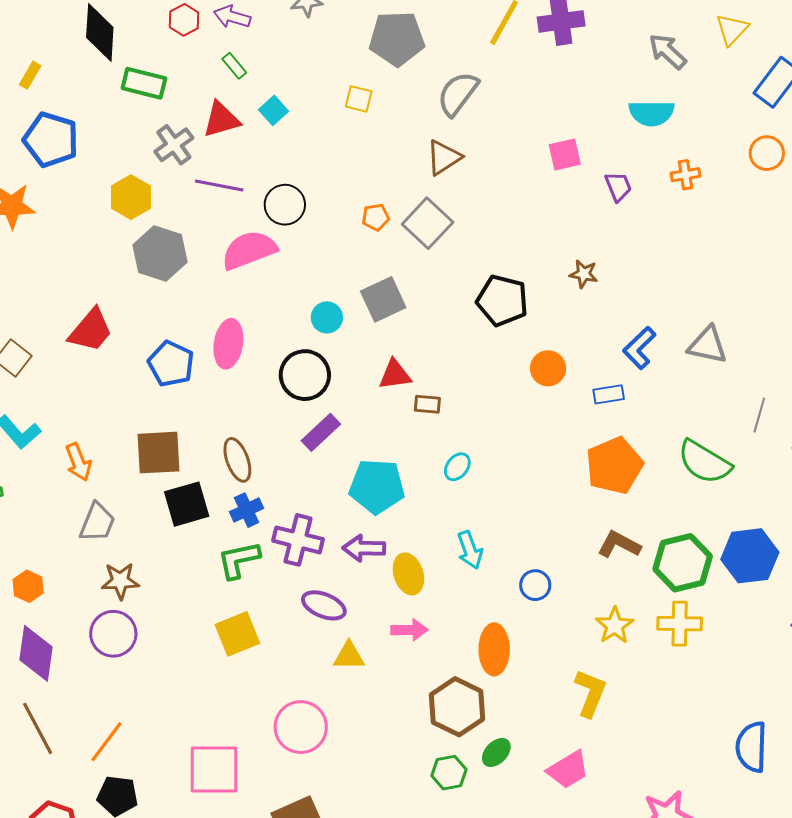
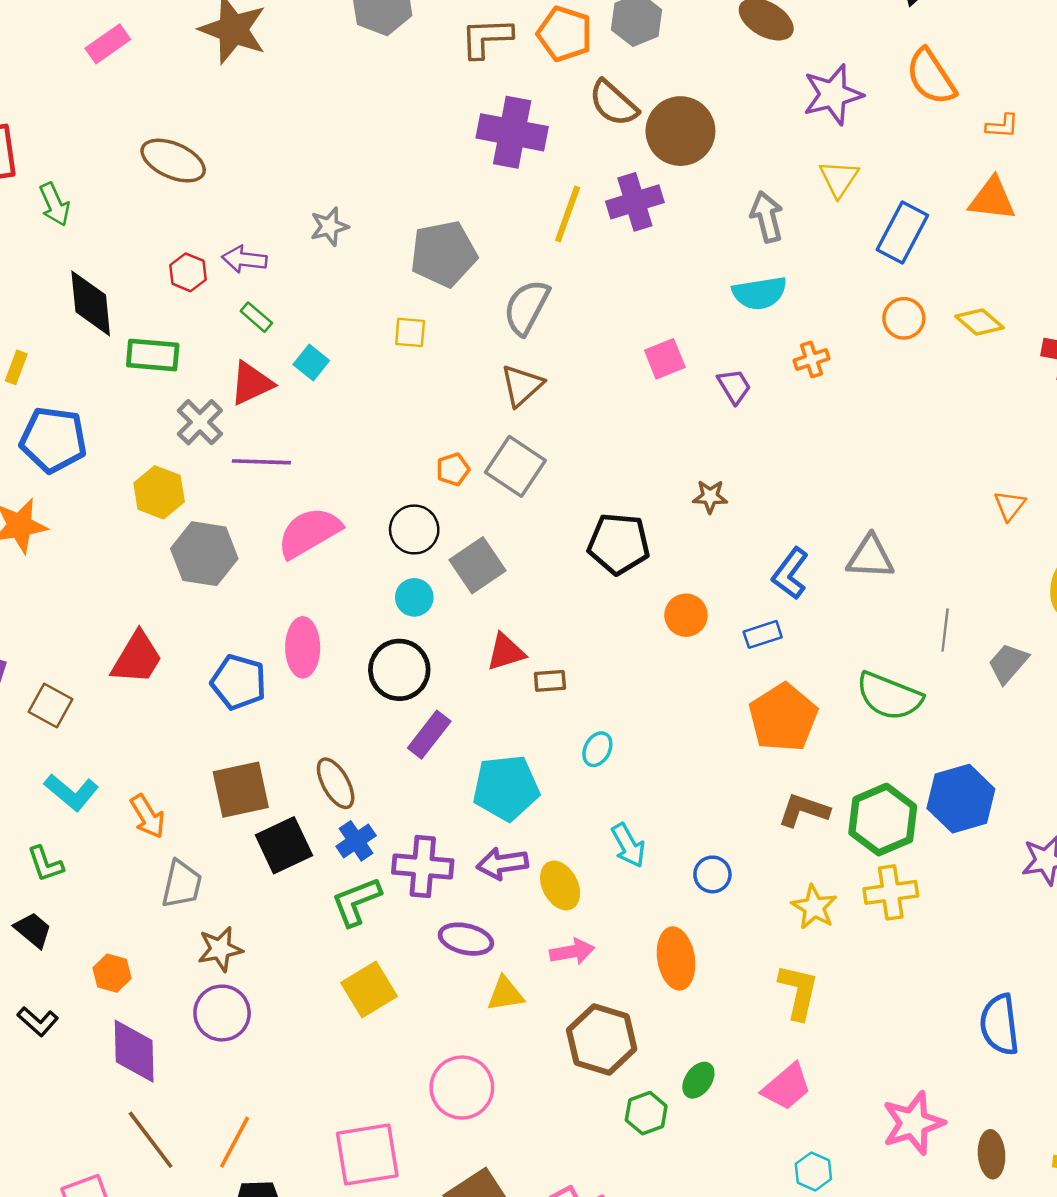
gray arrow: (668, 51) -> (767, 217), turned 42
black circle: (285, 205) -> (414, 529), moved
brown hexagon: (457, 707) -> (602, 1040), moved

